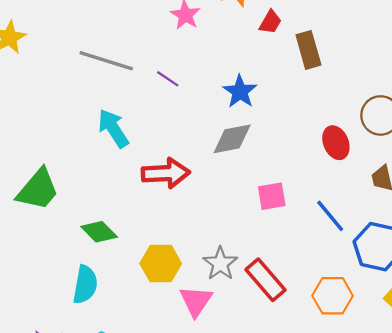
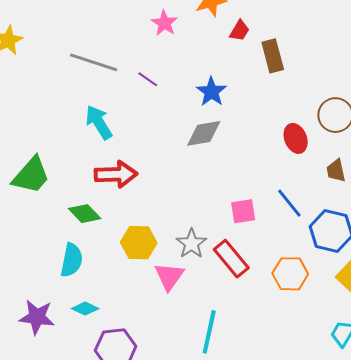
red arrow: (166, 173) -> (116, 174), moved
pink square: (272, 196) -> (243, 211), moved

